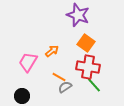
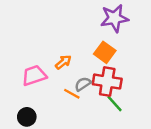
purple star: (78, 15) -> (114, 18), moved, turned -30
pink trapezoid: (28, 62) -> (34, 75), turned 40
gray semicircle: (65, 87) -> (83, 84), moved

